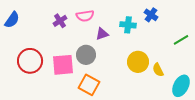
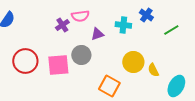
purple cross: (60, 21) -> (62, 25), moved
green line: (181, 40) -> (171, 30), moved
orange square: (89, 85) -> (109, 86), moved

